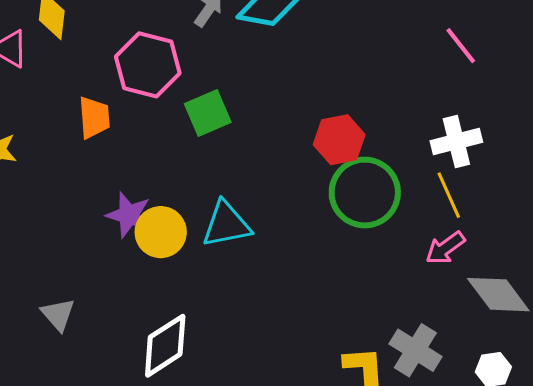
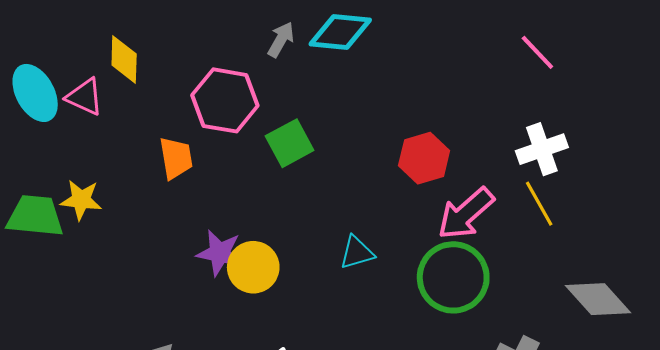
green circle: (365, 193) -> (453, 277), moved
cyan triangle: (226, 224) -> (357, 253), moved, size x0.7
pink arrow: (445, 248) -> (466, 214), moved, size x1.5

